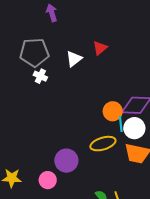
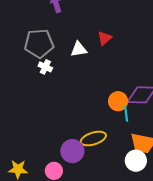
white triangle: (74, 59) -> (79, 49), turned 30
white circle: (134, 128) -> (136, 161), moved
yellow ellipse: (103, 144) -> (93, 139), moved

